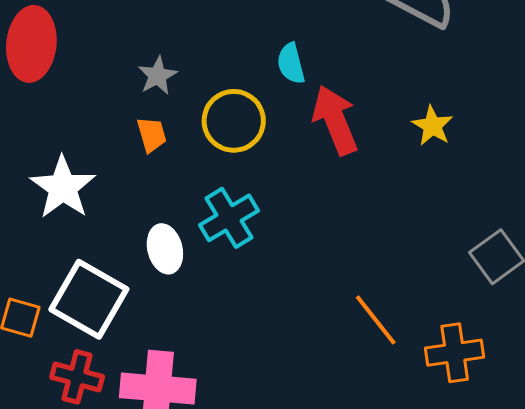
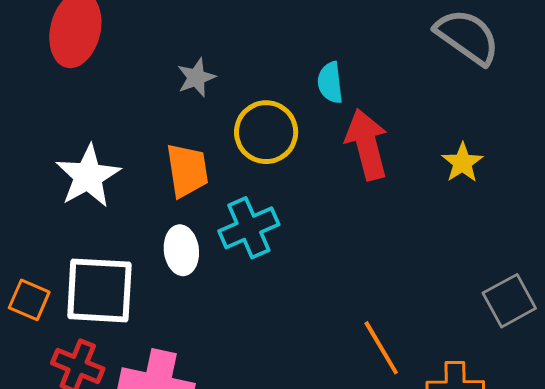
orange trapezoid: (152, 135) -> (187, 170), moved, size x1.5
white square: (89, 299) -> (99, 290), turned -34

